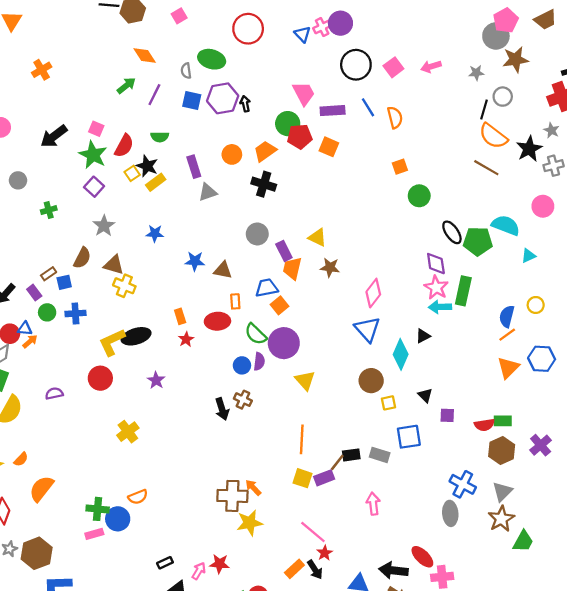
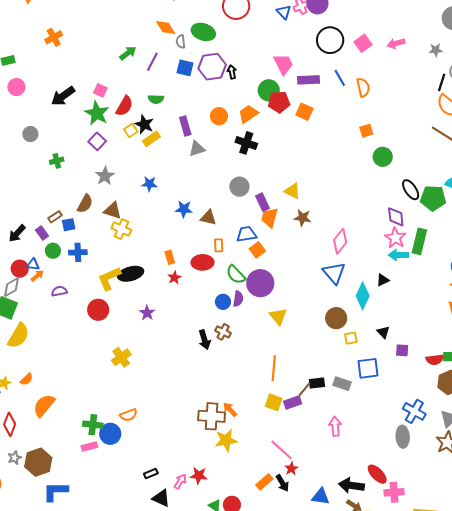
orange diamond: (145, 55) -> (166, 28), moved
purple semicircle: (54, 393) -> (59, 291), moved

